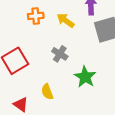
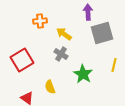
yellow arrow: (66, 21) -> (64, 34), moved

